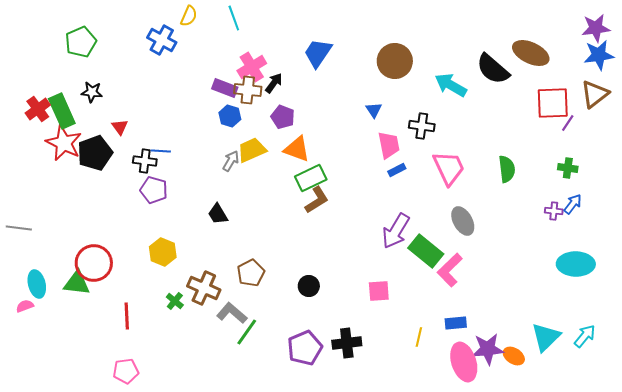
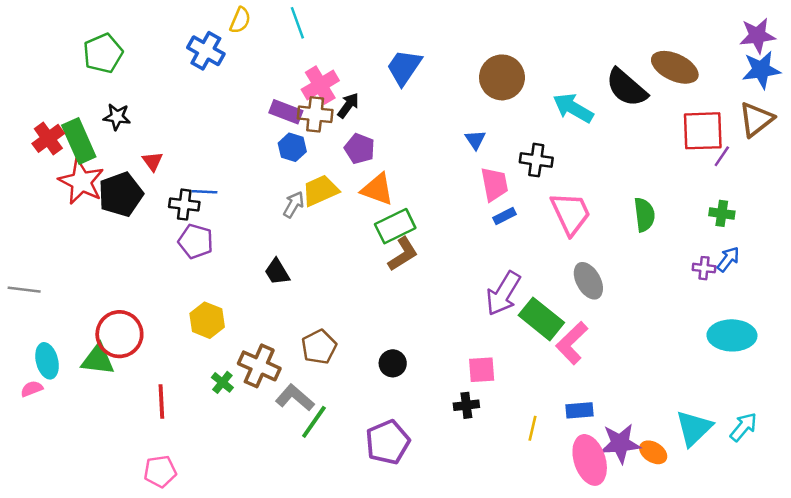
black cross: (347, 343) -> (466, 405), moved, size x0.7

